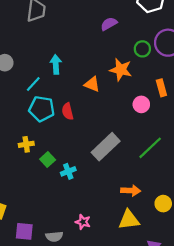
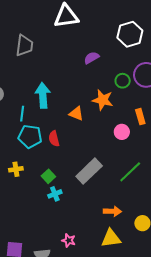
cyan arrow: (56, 64) -> (43, 95), size x1.4
cyan line: (33, 84) -> (22, 114), turned -35
green square: (48, 160) -> (48, 176), moved

